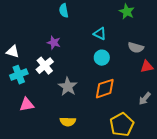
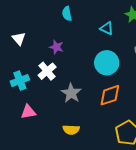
cyan triangle: (100, 34) -> (107, 28), moved
white triangle: (13, 52) -> (19, 39), moved, turned 32
cyan circle: (102, 58) -> (107, 63), size x1.5

